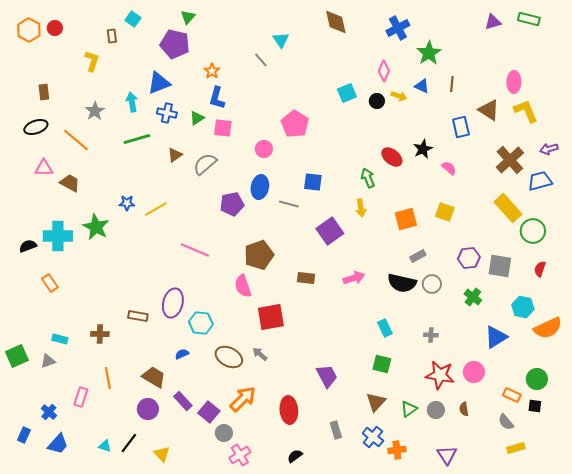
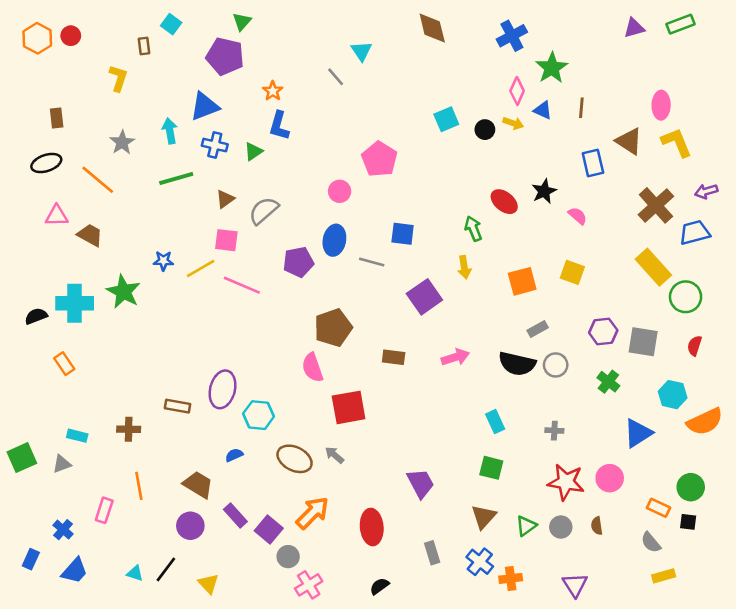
green rectangle: (529, 19) -> (680, 24), turned -35
pink diamond: (384, 71) -> (517, 91), moved
pink square: (223, 128) -> (226, 240), moved
pink line: (195, 250) -> (242, 285), moved

